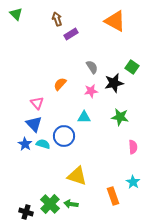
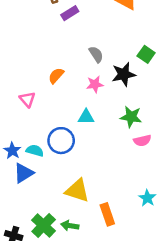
blue triangle: (34, 124) -> (24, 173), moved, turned 42
pink semicircle: (133, 147) -> (142, 141), moved, turned 80
orange rectangle: (113, 196) -> (107, 214), moved

